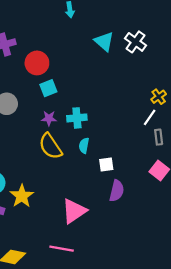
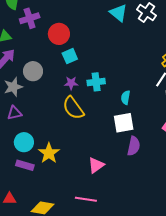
cyan semicircle: (84, 146) -> (126, 98), moved
white square: (106, 164) -> (124, 123), size x1.5
pink triangle: (74, 211) -> (96, 165), size x0.7

